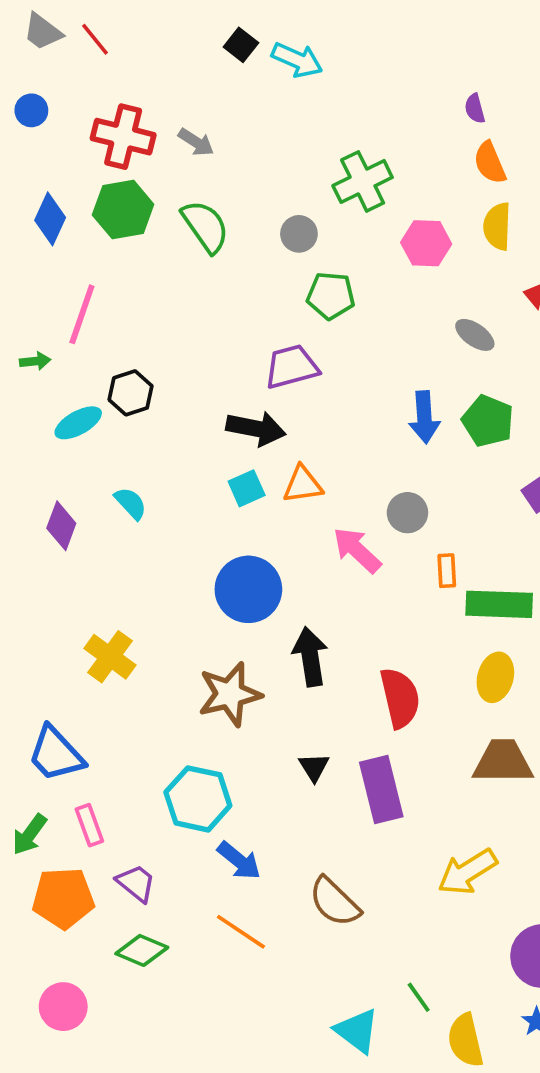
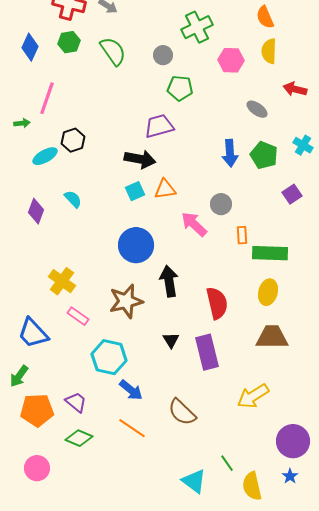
green hexagon: (123, 210) -> (69, 42), size x0.7
pink rectangle: (89, 825) -> (78, 316), moved, turned -35

